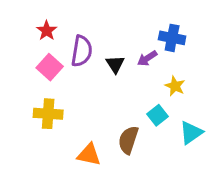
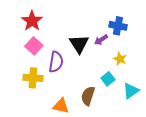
red star: (47, 31) -> (32, 21), size x1.5
purple semicircle: (82, 51) -> (56, 62), moved
black triangle: (115, 64) -> (79, 44), size x1.5

